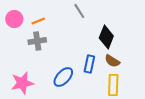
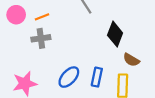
brown semicircle: (112, 61) -> (131, 60), moved
blue rectangle: (89, 64) -> (97, 77), moved

